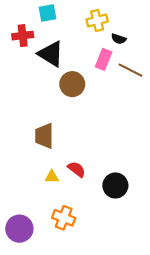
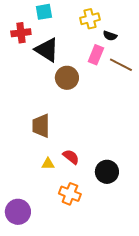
orange cross: (64, 218) -> (70, 194), moved

